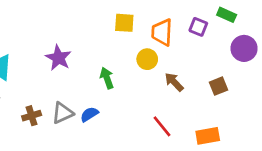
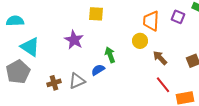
yellow square: (124, 23) -> (96, 14), moved
blue semicircle: (89, 114) -> (98, 70), moved
red line: (162, 126) -> (163, 85), moved

